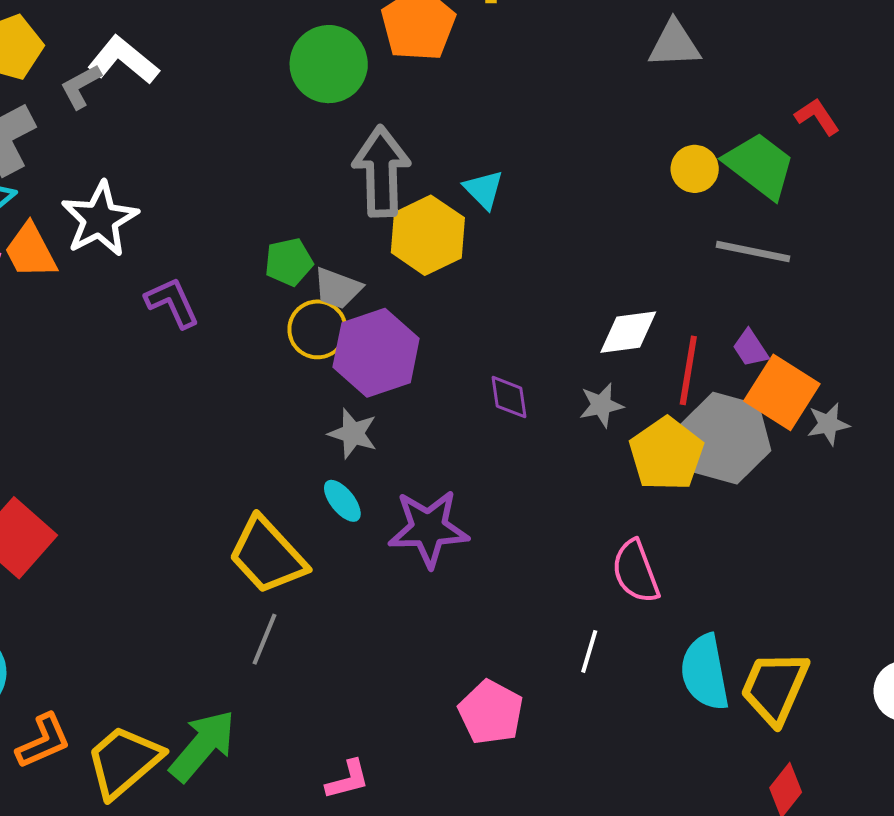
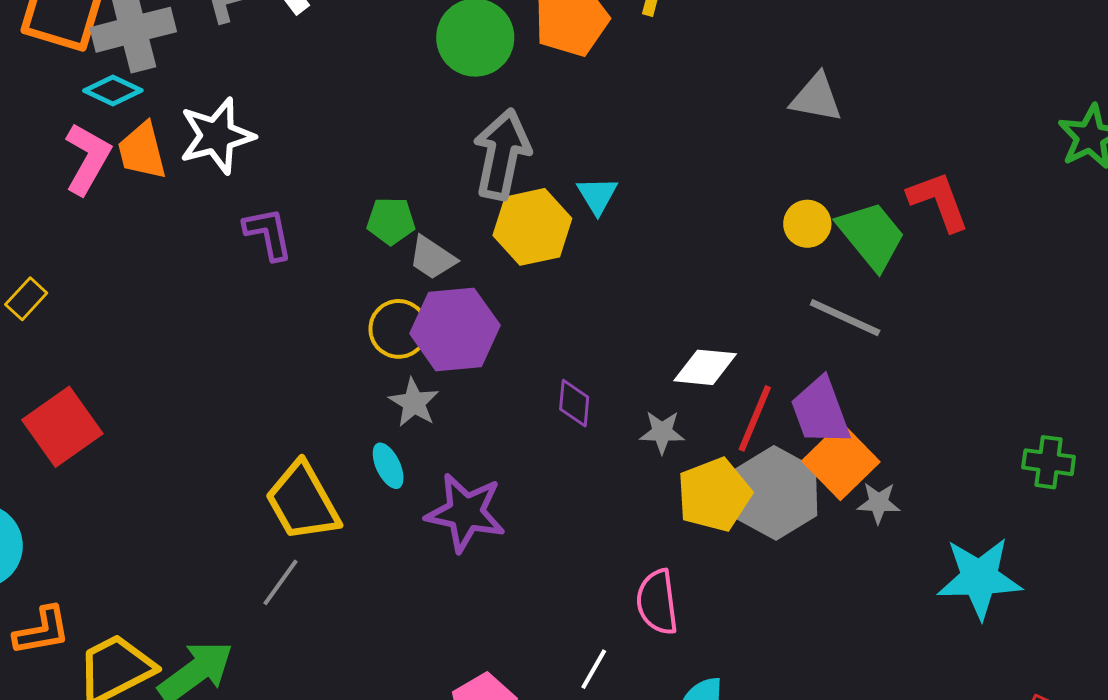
red L-shape: (817, 117) -> (939, 201), size x1.5
yellow circle: (318, 329) -> (399, 329), moved
purple trapezoid: (750, 348) -> (820, 411), size x1.8

